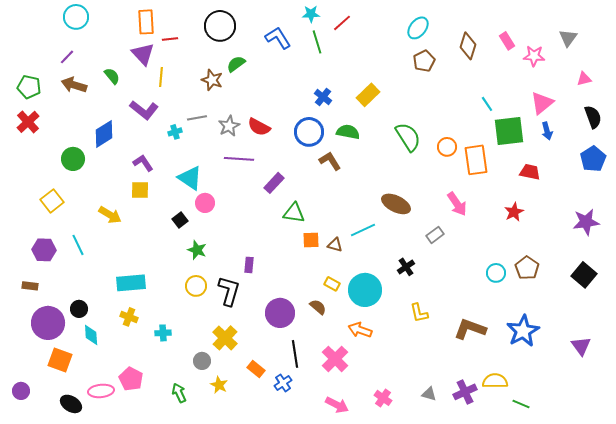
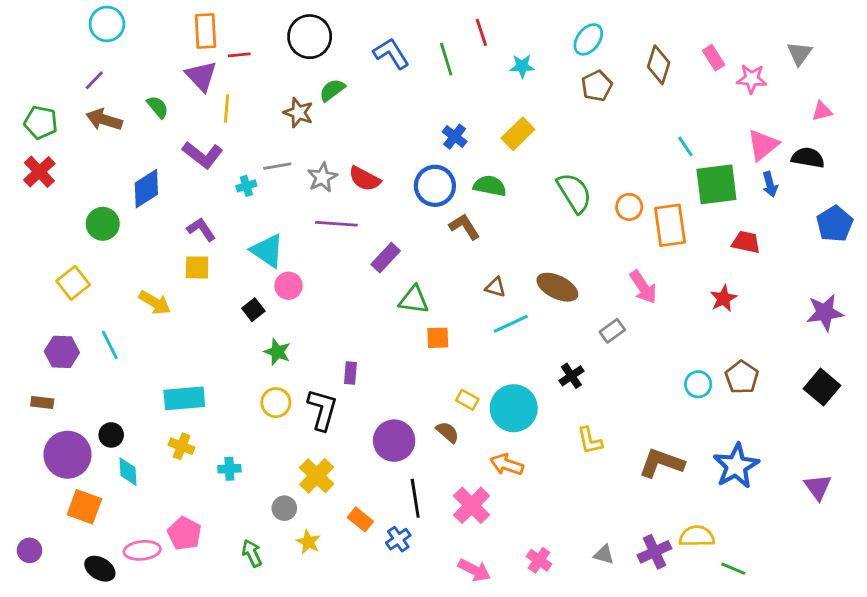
cyan star: (311, 14) -> (522, 66), moved
red line: (342, 23) -> (481, 32), turned -66
black semicircle: (593, 117) -> (808, 158), moved, turned -60
brown triangle: (335, 245) -> (495, 287), moved

